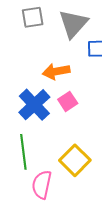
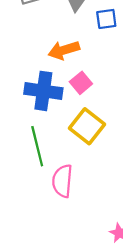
blue cross: (34, 105) -> (43, 91), turned -32
yellow square: (75, 160) -> (87, 126), moved

